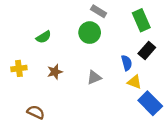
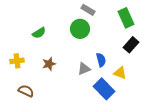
blue semicircle: (127, 63) -> (101, 60), moved
blue rectangle: (150, 103) -> (104, 89), moved
brown semicircle: (36, 112) -> (26, 91), moved

